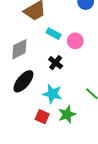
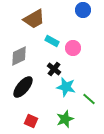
cyan star: (52, 94) -> (66, 87), moved
red square: (42, 117) -> (31, 121), moved

